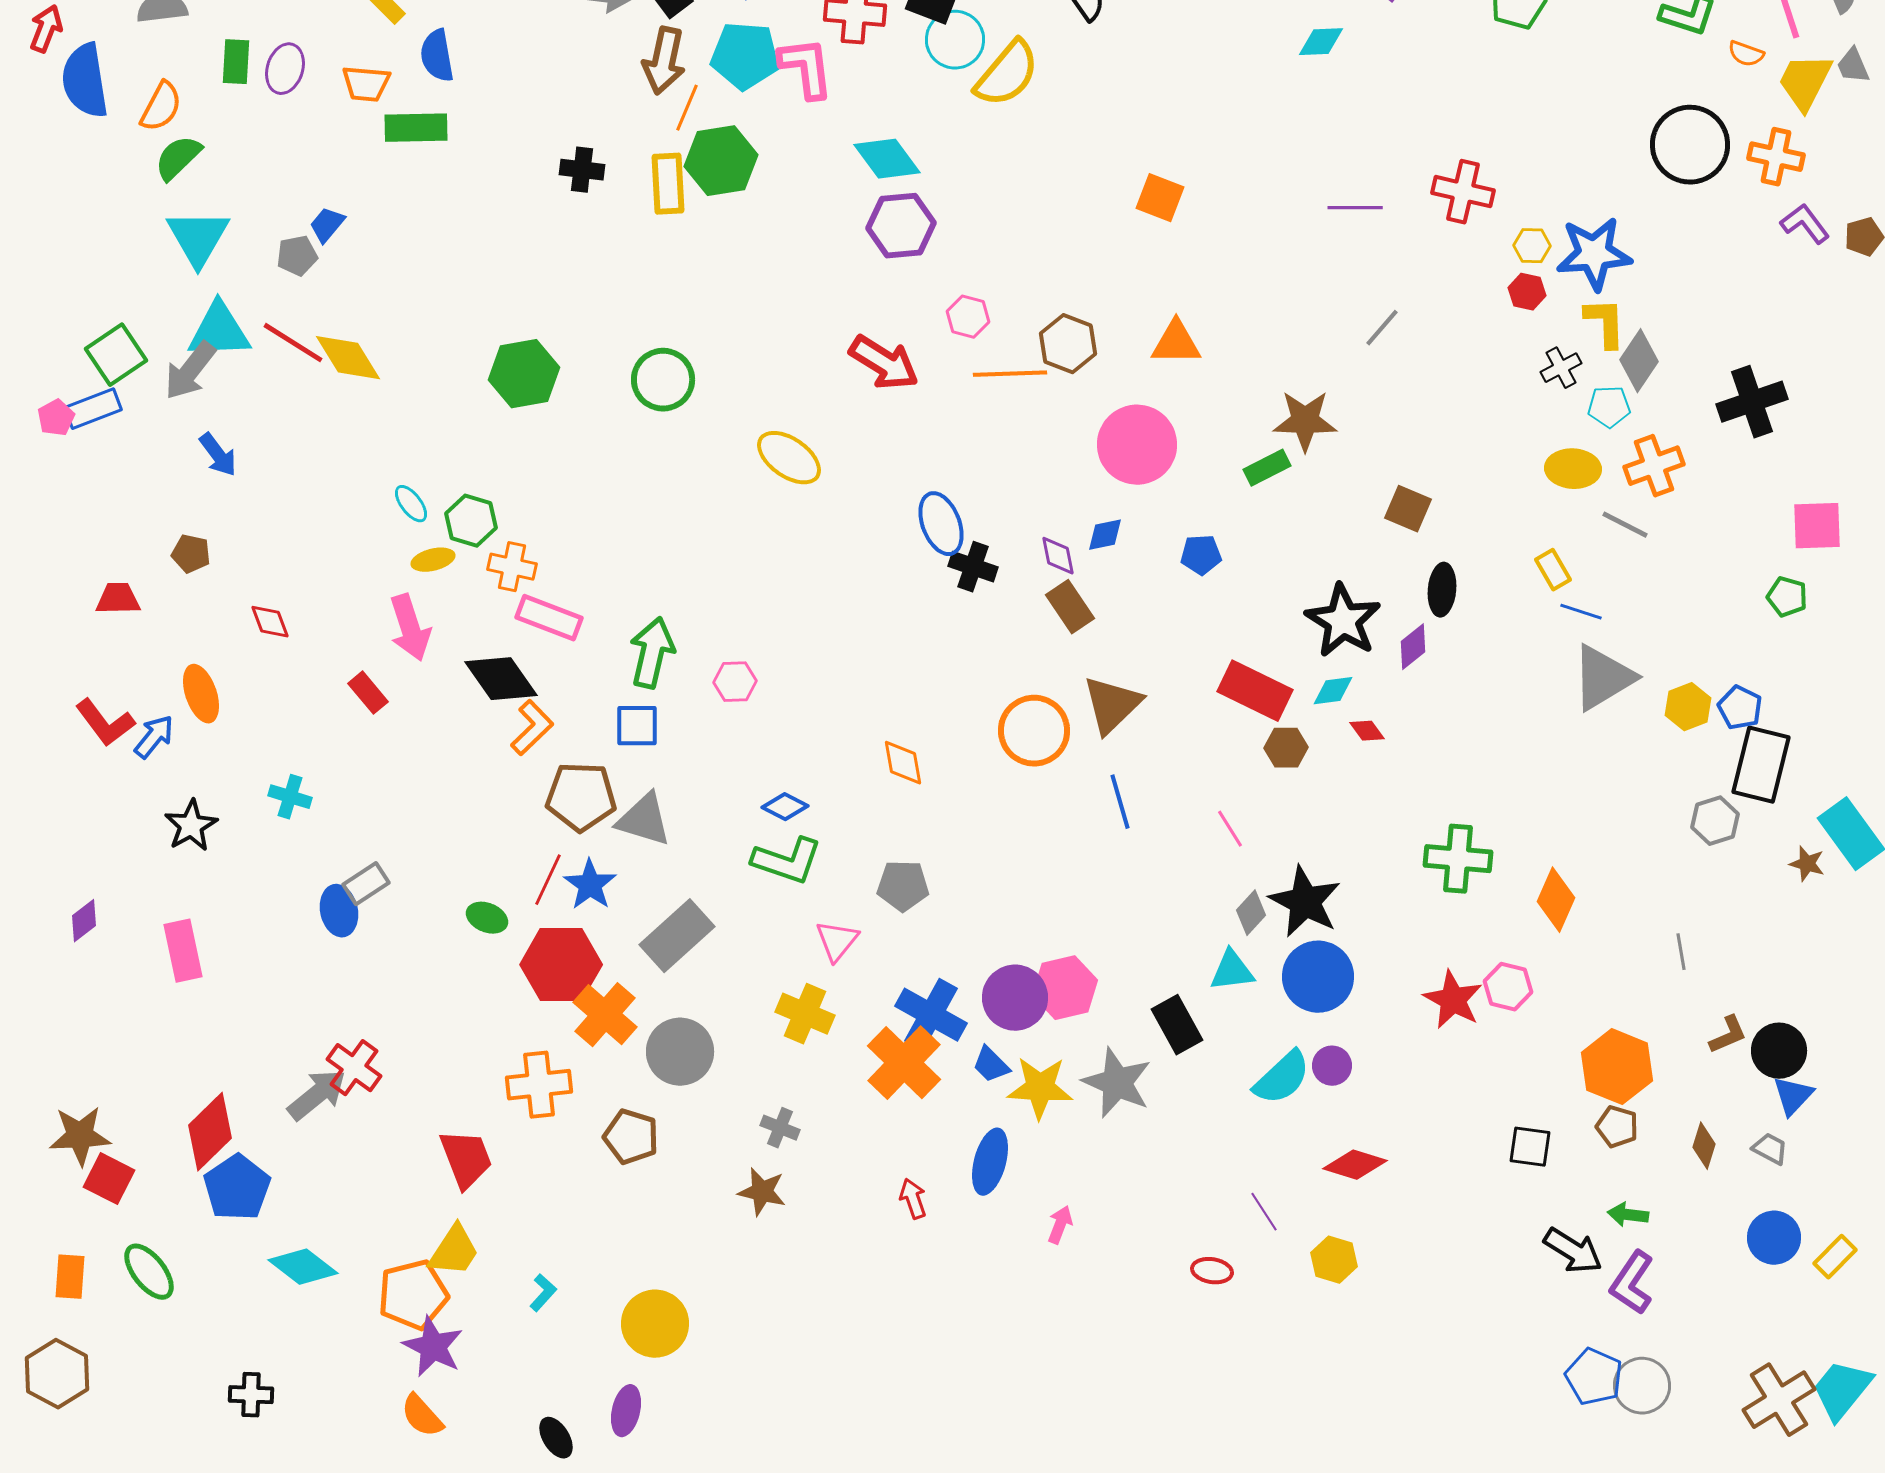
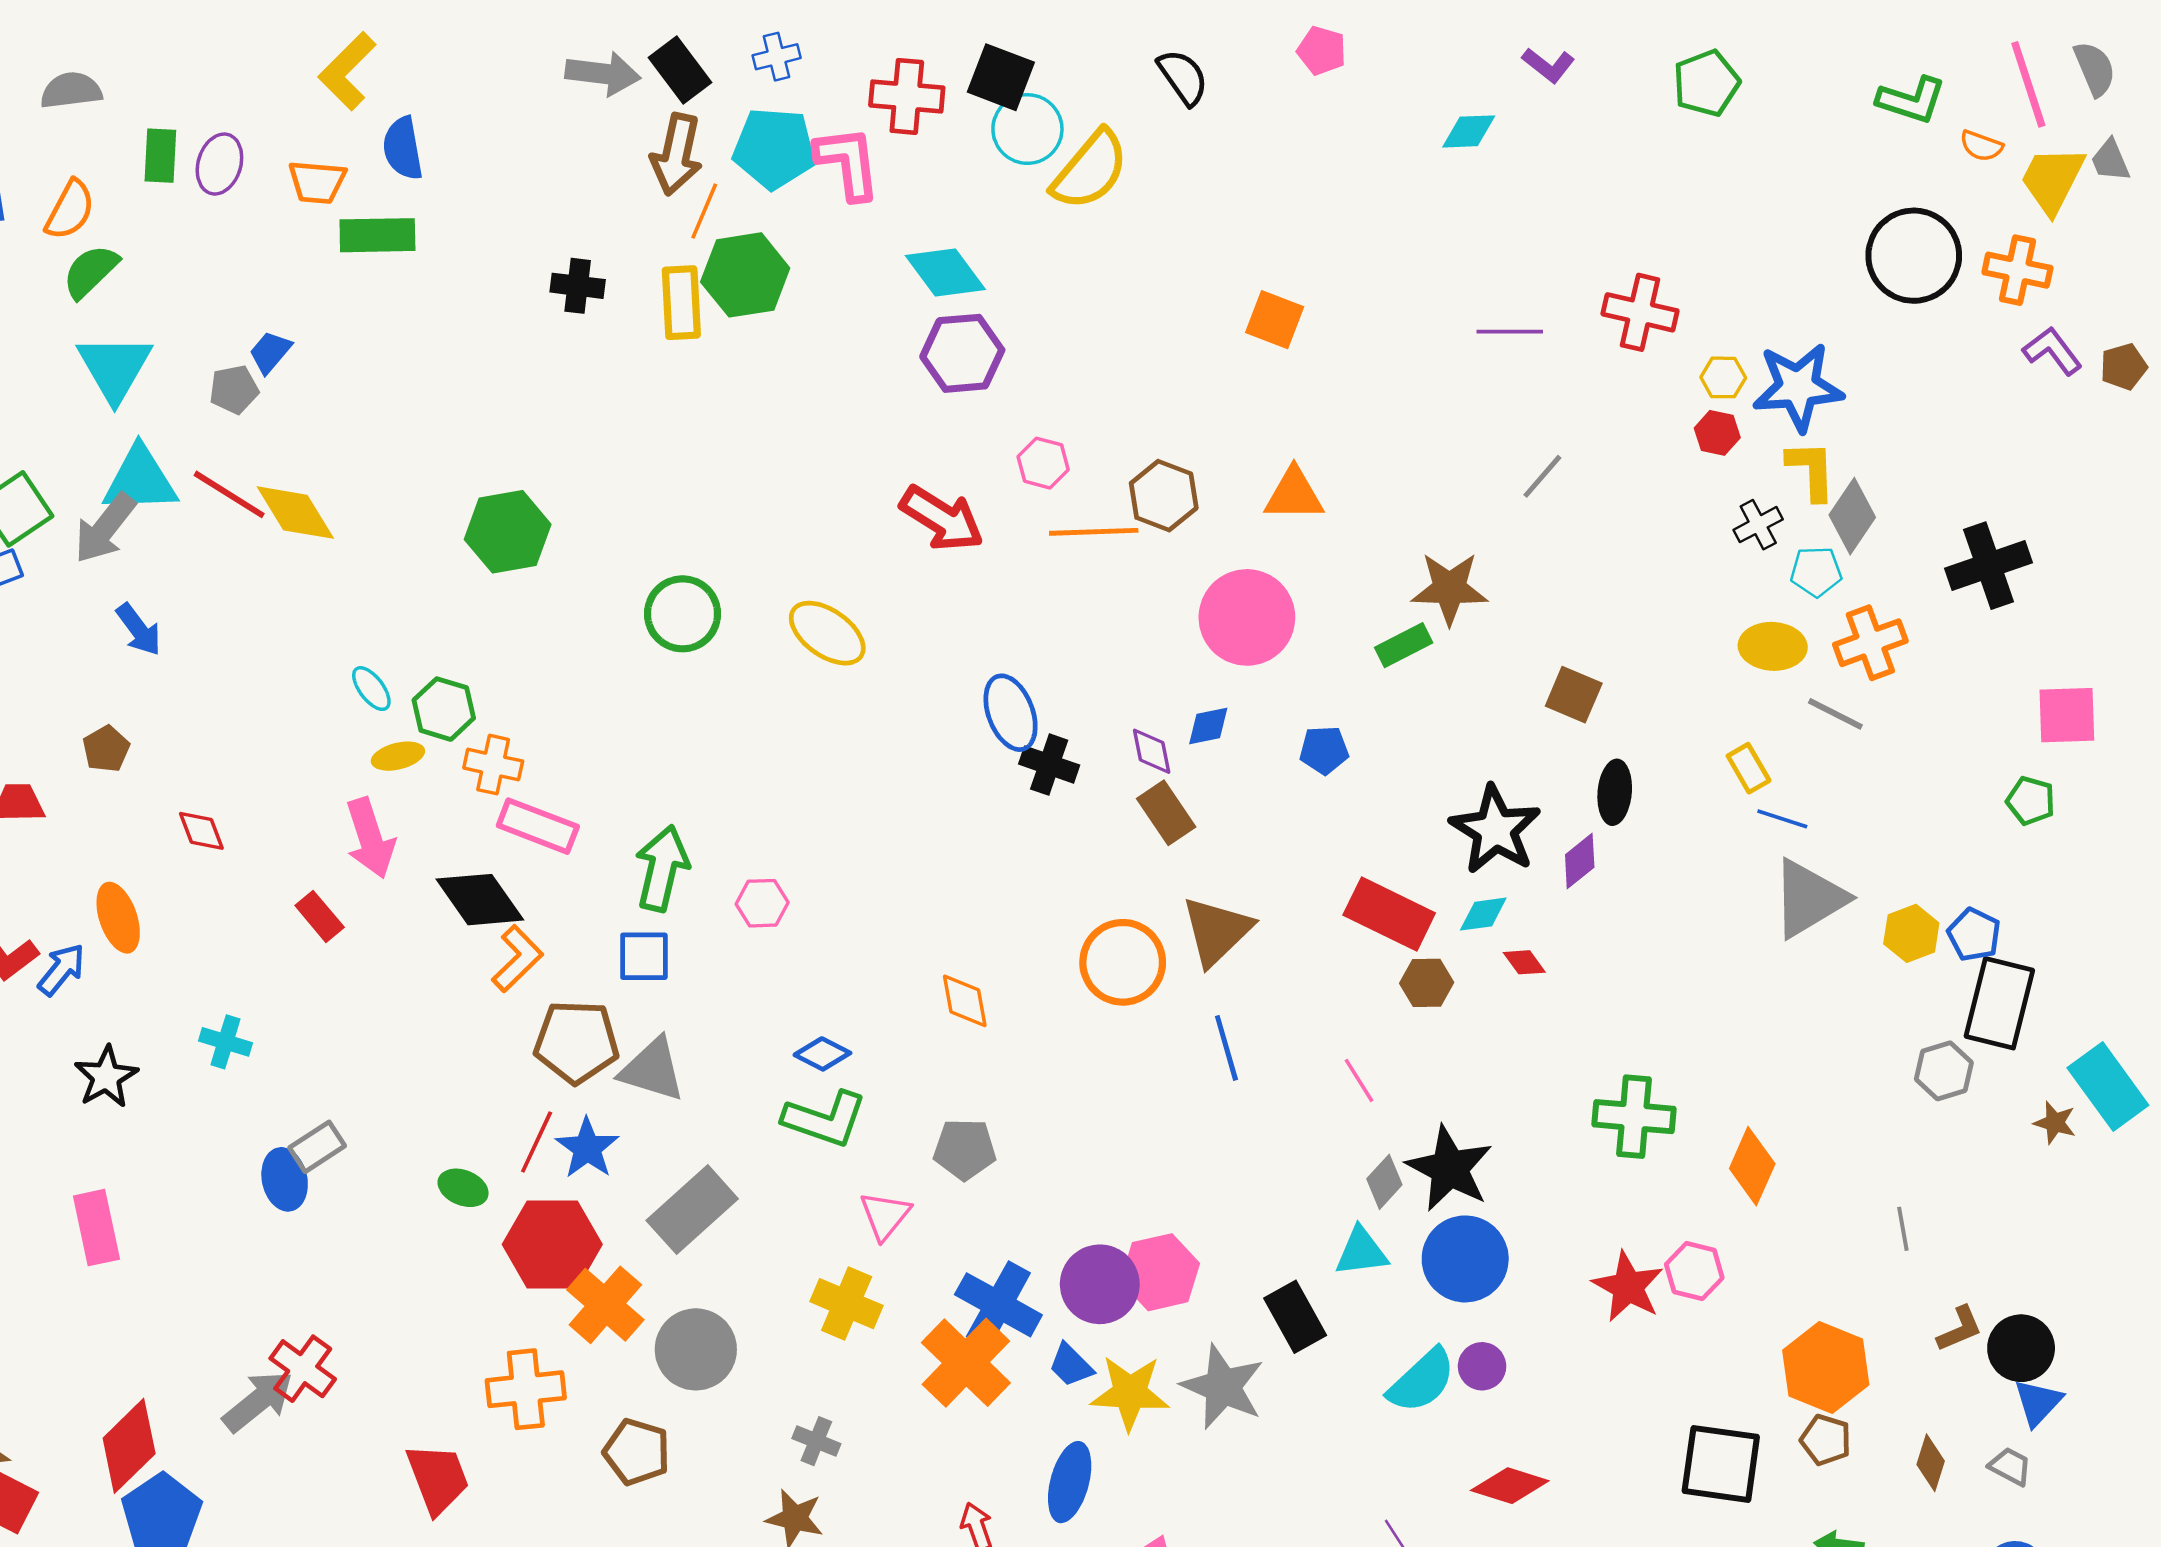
green circle: (663, 380) -> (683, 614), moved
brown pentagon: (191, 554) -> (106, 749), turned 30
black square: (1530, 1147) -> (1721, 1464), size x1.6

